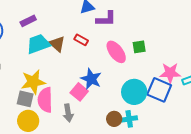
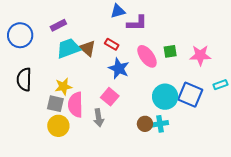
pink star: (170, 73) -> (200, 55), moved
blue star: (91, 79) -> (119, 68), moved
yellow star: (33, 82) -> (63, 87), size x0.7

